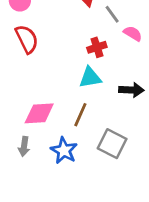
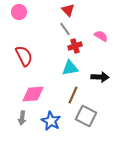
gray line: (112, 14) -> (65, 29), moved
red semicircle: (27, 39) -> (24, 56), moved
brown line: (80, 115) -> (73, 95), moved

